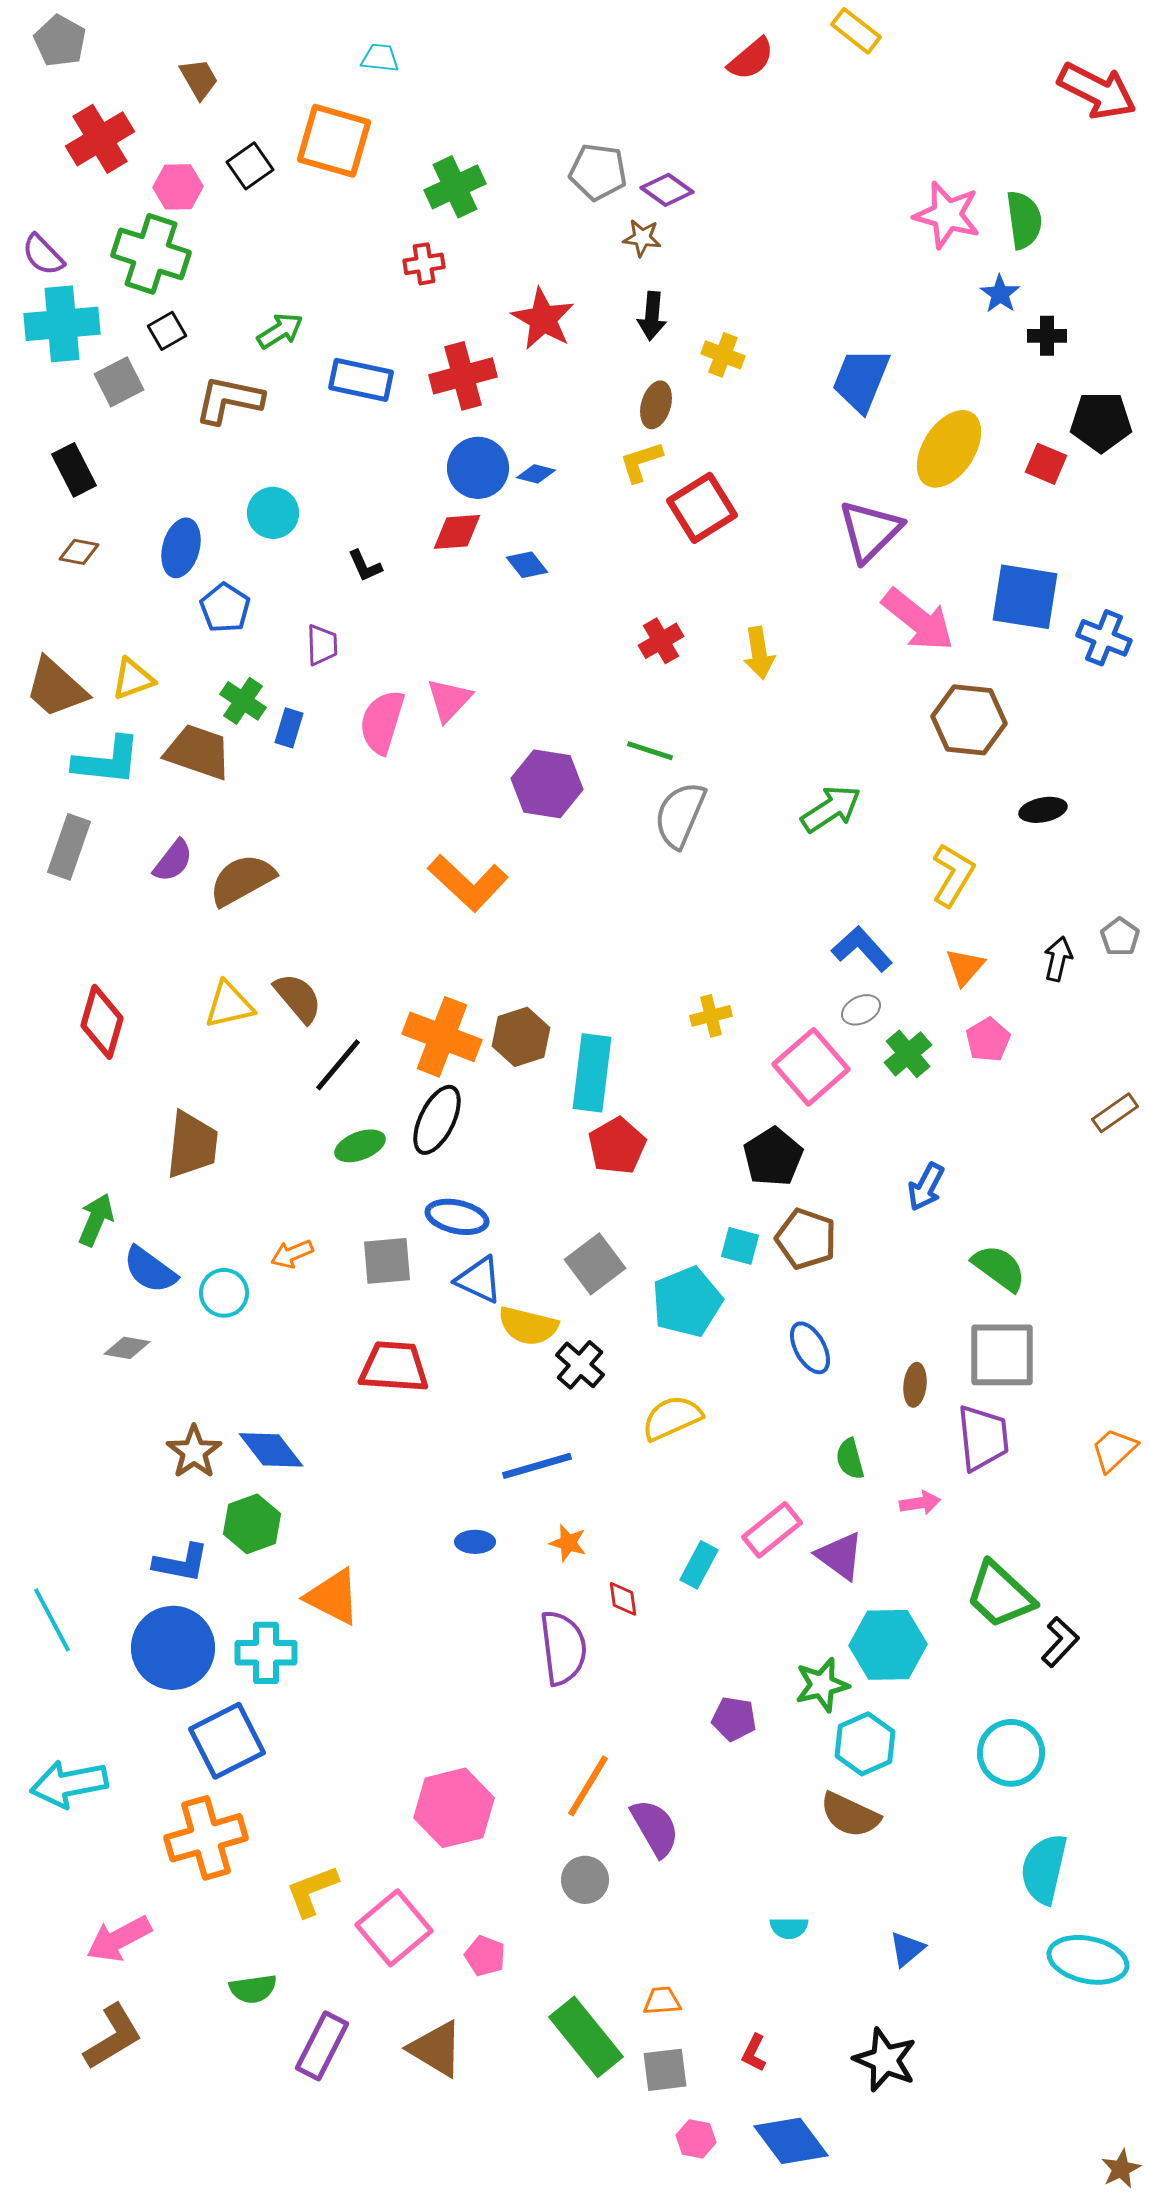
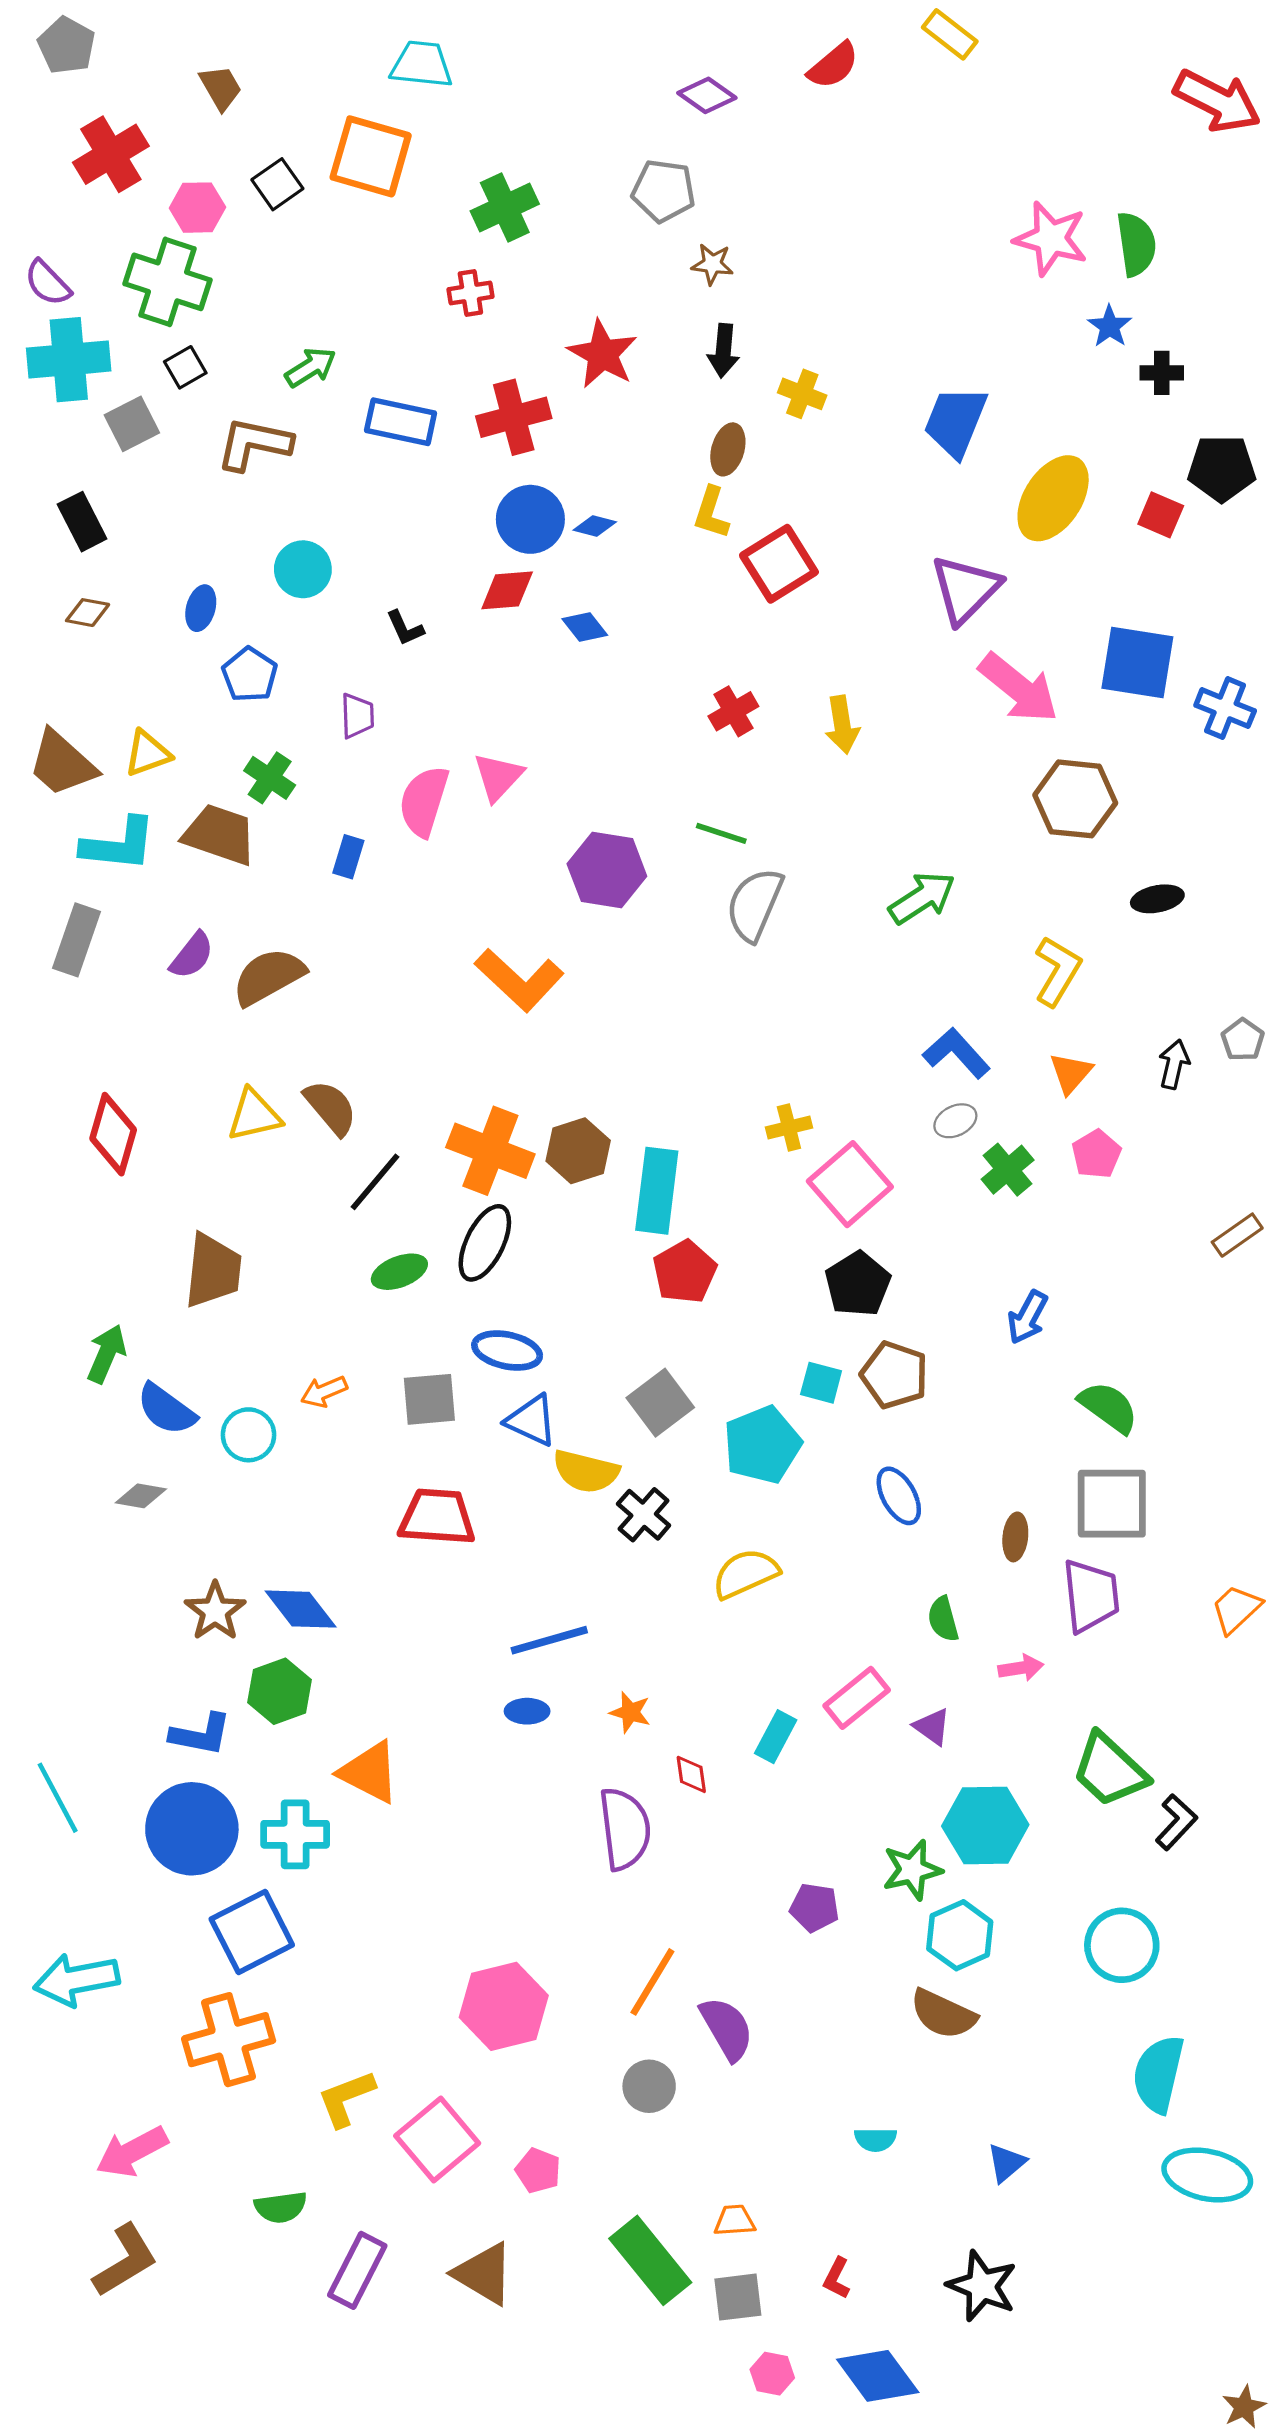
cyan trapezoid: (380, 58) -> (422, 64), size x1.5
purple diamond: (667, 190) -> (707, 95), moved
yellow L-shape: (641, 462) -> (711, 513), turned -54
blue ellipse: (181, 548) -> (201, 608), size x0.7
blue rectangle: (289, 728) -> (348, 857), moved
pink square: (811, 1067) -> (850, 1184), moved
blue line: (537, 1466) -> (549, 1640), moved
purple triangle: (840, 1556) -> (932, 1727), size x0.7

